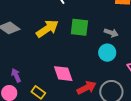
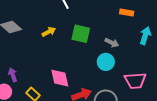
yellow arrow: (47, 29) -> (49, 32), size x0.6

